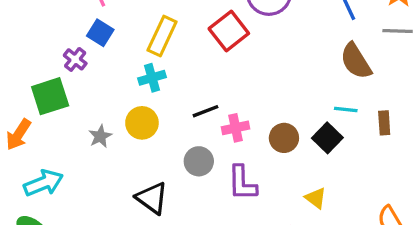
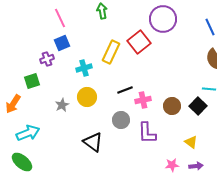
blue square: (100, 33) -> (62, 43), turned 35
yellow rectangle: (162, 36) -> (111, 52), moved
purple cross: (75, 59) -> (47, 59), turned 32
cyan cross: (152, 78) -> (84, 68), moved
green square: (50, 96) -> (32, 81), size x0.7

